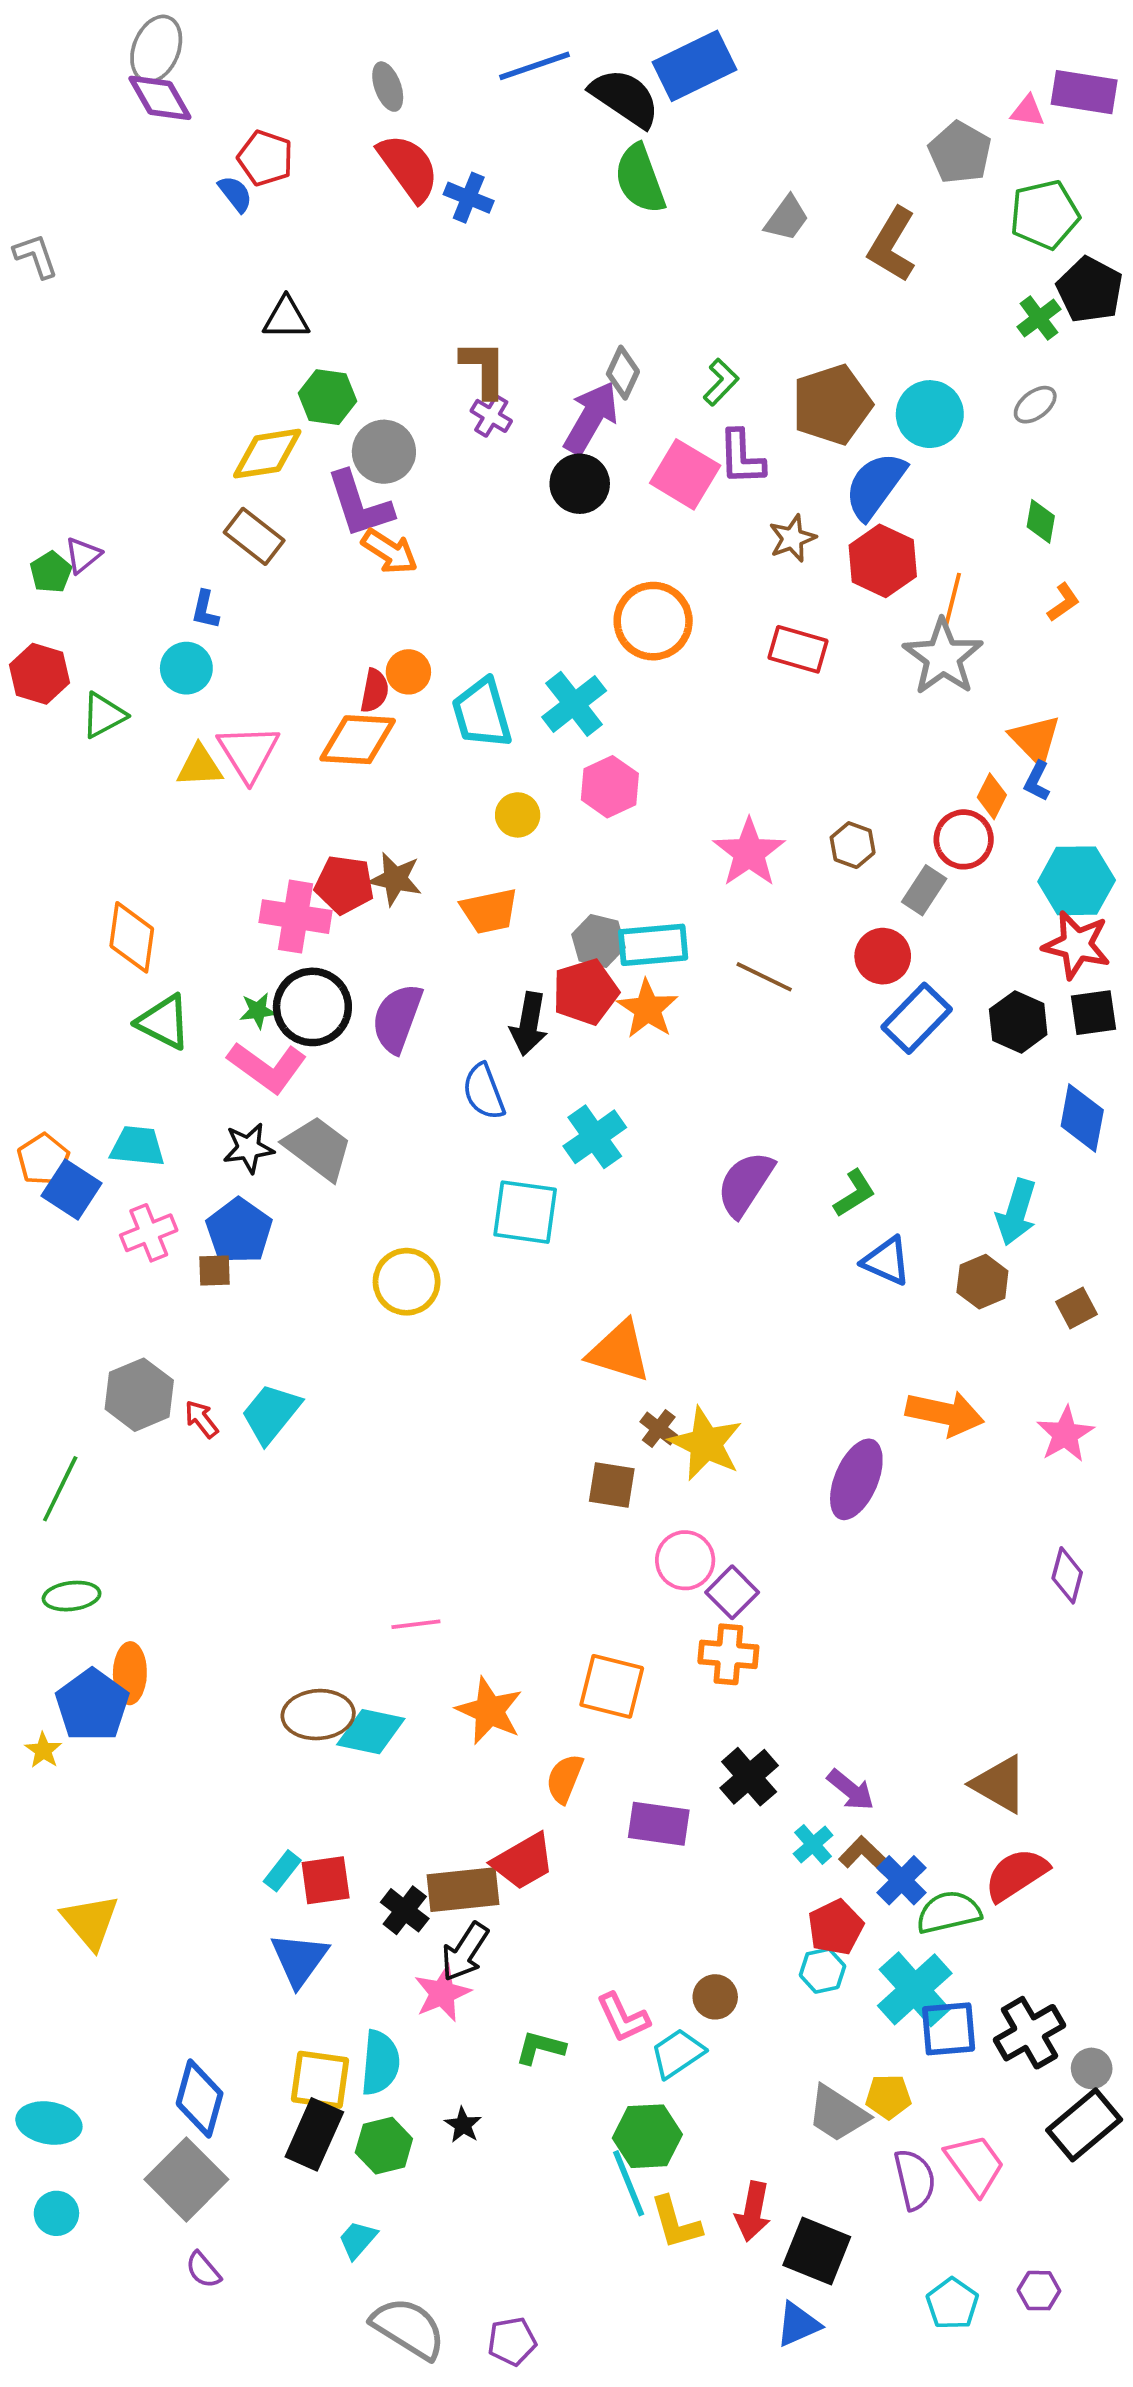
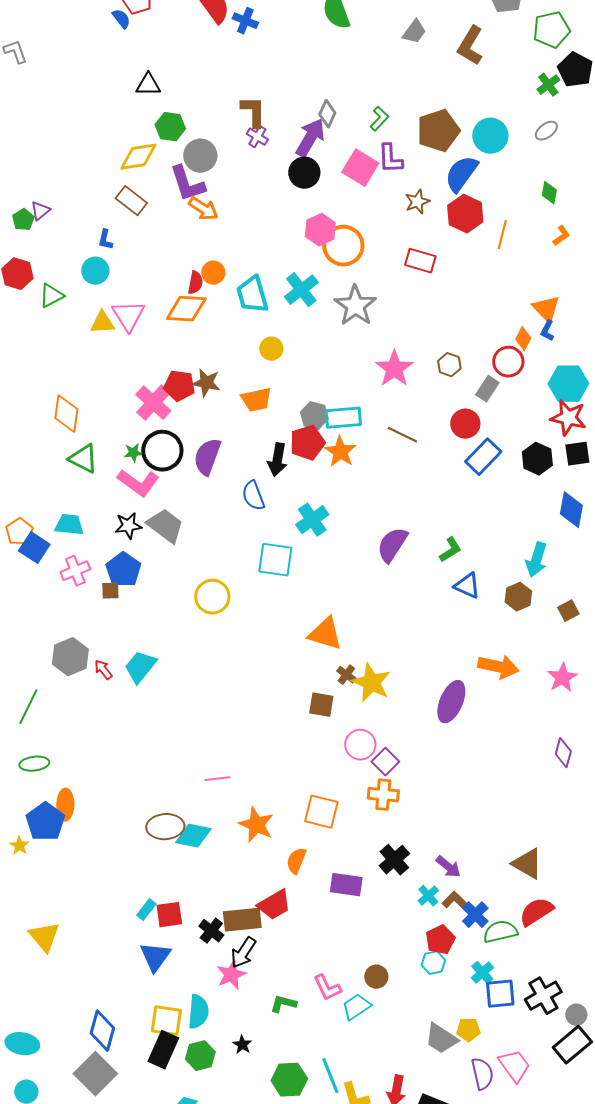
gray star: (943, 657) -> (355, 306), moved
pink hexagon: (610, 787) -> (320, 230), moved
pink cross: (295, 917) -> (153, 403), turned 33
cyan cross: (915, 1989) -> (482, 973), size x0.6
green hexagon: (647, 2136) -> (289, 1080), moved

